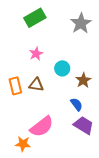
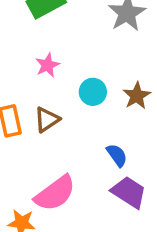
brown star: (83, 80) -> (137, 96), moved
brown triangle: (36, 85) -> (47, 120), turned -42

